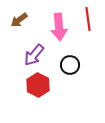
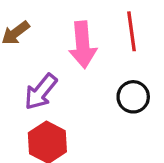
black circle: (70, 65) -> (133, 97), moved

